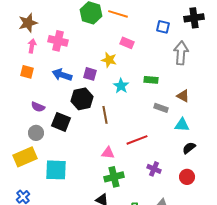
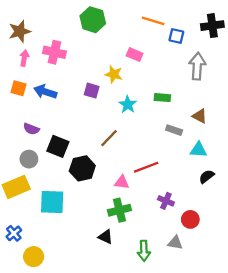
orange line: (118, 14) -> (153, 21), moved
blue arrow: (62, 75) -> (45, 92), moved
black hexagon: (82, 99) -> (82, 168), moved
brown line: (105, 115) -> (109, 138), turned 54
pink triangle: (108, 153) -> (122, 182), moved
red circle: (187, 177) -> (190, 219), moved

